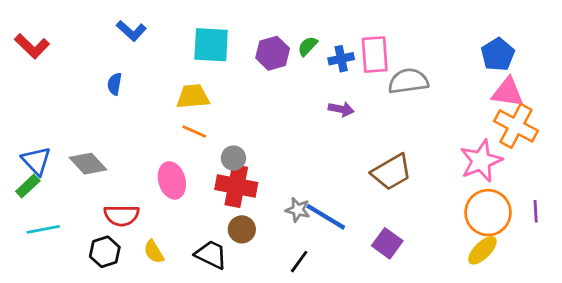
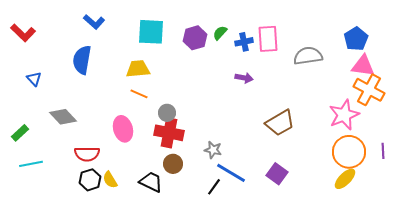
gray semicircle: (408, 81) -> (308, 56), moved
blue semicircle: (115, 84) -> (82, 60), size x1.8
blue triangle: (36, 161) -> (34, 79), moved, size x0.7
blue line: (326, 217) -> (231, 173), moved
black hexagon: (105, 252) -> (90, 180), moved

